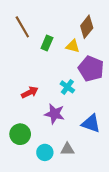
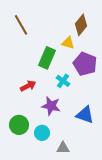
green rectangle: (47, 43) -> (47, 58), moved, size x1.5
gray triangle: (67, 149) -> (63, 148), moved
cyan circle: (45, 152) -> (42, 133), moved

